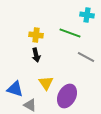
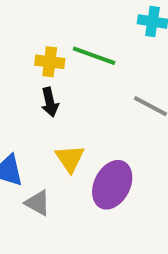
green line: (70, 33) -> (94, 56), moved

